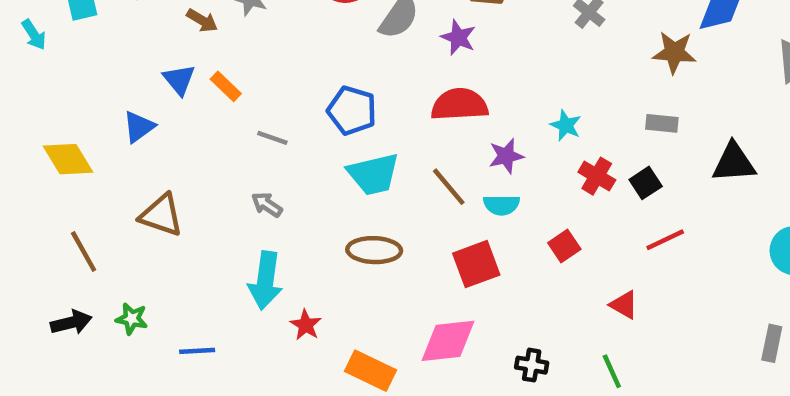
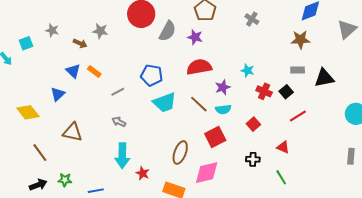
brown star: (674, 52) -> (300, 40), moved
gray rectangle: (662, 123) -> (298, 70), moved
gray line: (272, 138) -> (118, 92), turned -40
brown ellipse: (374, 250) -> (180, 153), moved, turned -65
black cross: (532, 365) -> (253, 159), moved

